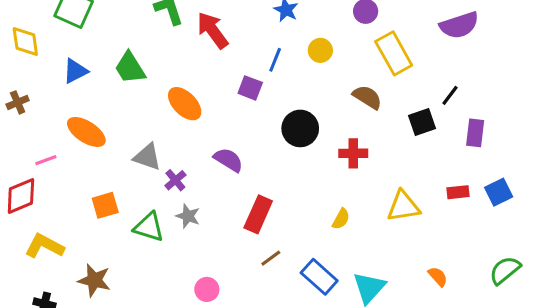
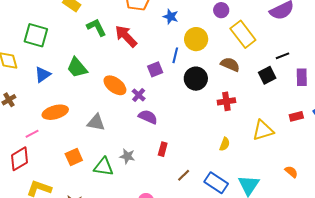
yellow circle: (320, 50) -> (196, 39), size x1.5
blue line: (275, 60) -> (175, 55), moved
purple square: (250, 88) -> (155, 69), turned -35
black line: (450, 95) -> (282, 56), turned 40
black circle: (300, 128) -> (196, 79), moved
orange ellipse: (86, 132) -> (55, 112), turned -40
purple cross: (175, 180) -> (139, 95), moved
red rectangle: (258, 214) -> (163, 149), moved, size x0.6

